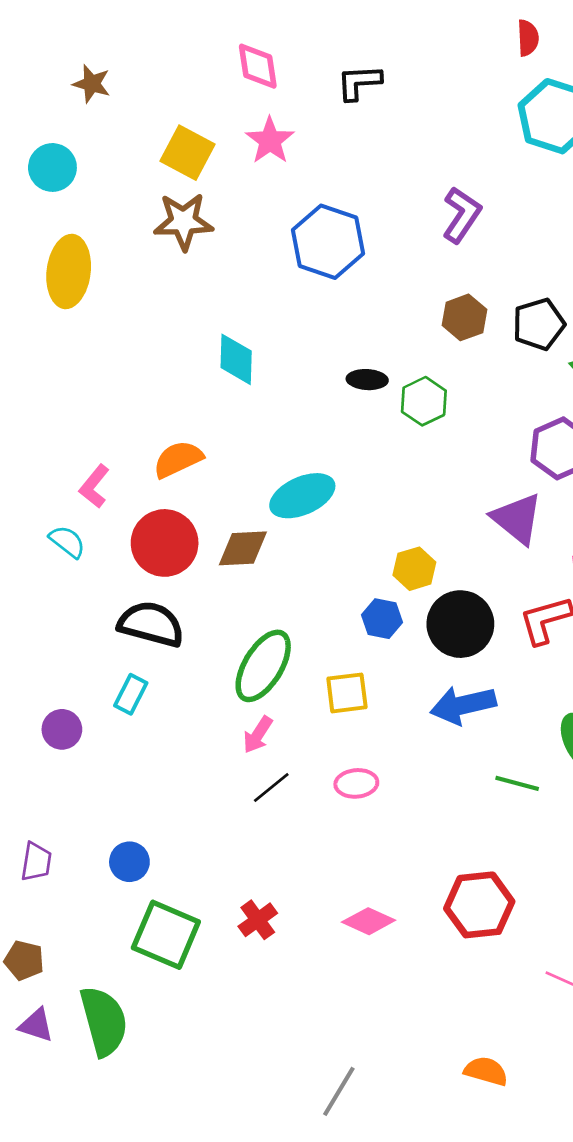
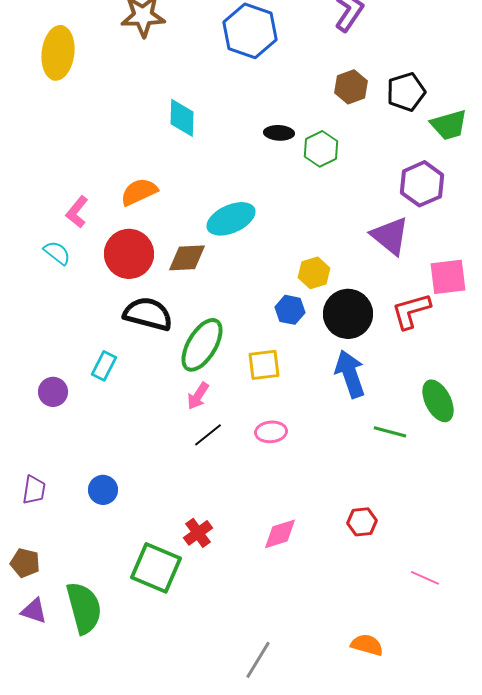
black semicircle: (151, 624) -> (148, 314), moved
blue arrow: (463, 705) -> (350, 374), turned 84
red hexagon: (479, 905) -> (362, 522), size x0.6
pink diamond: (369, 921) -> (280, 534), turned -42
green square: (166, 935) -> (156, 568), moved

